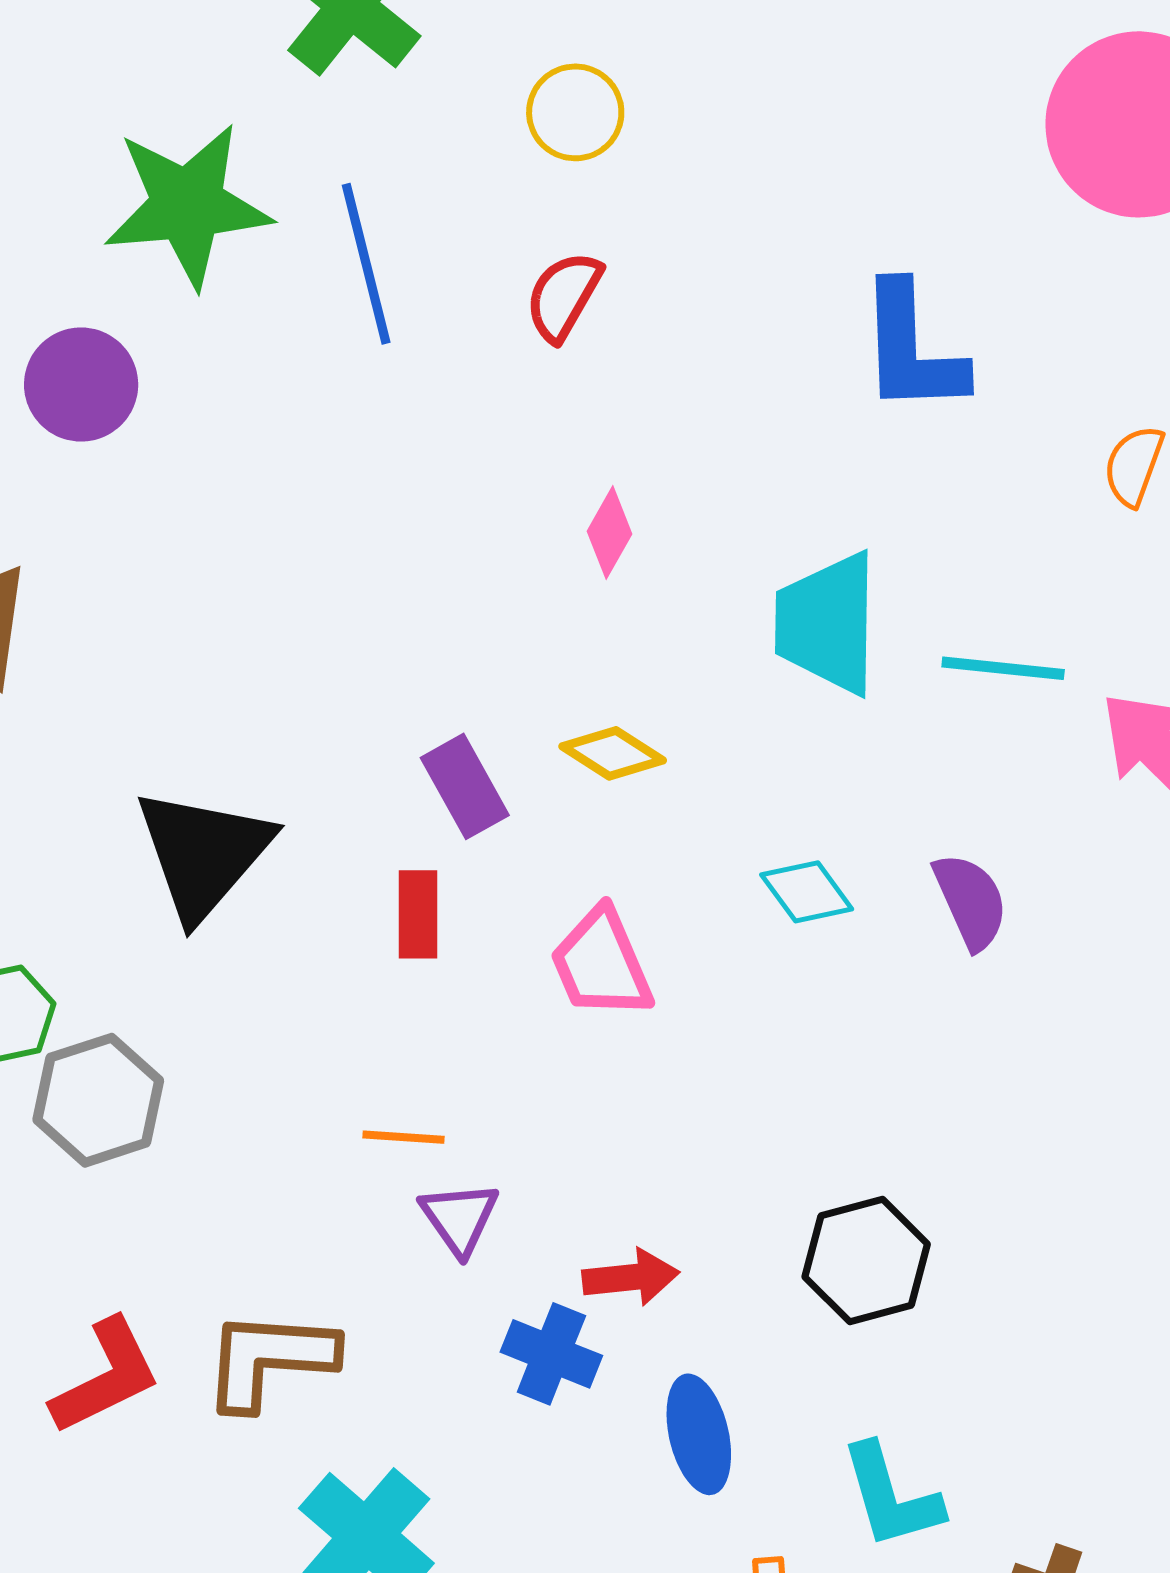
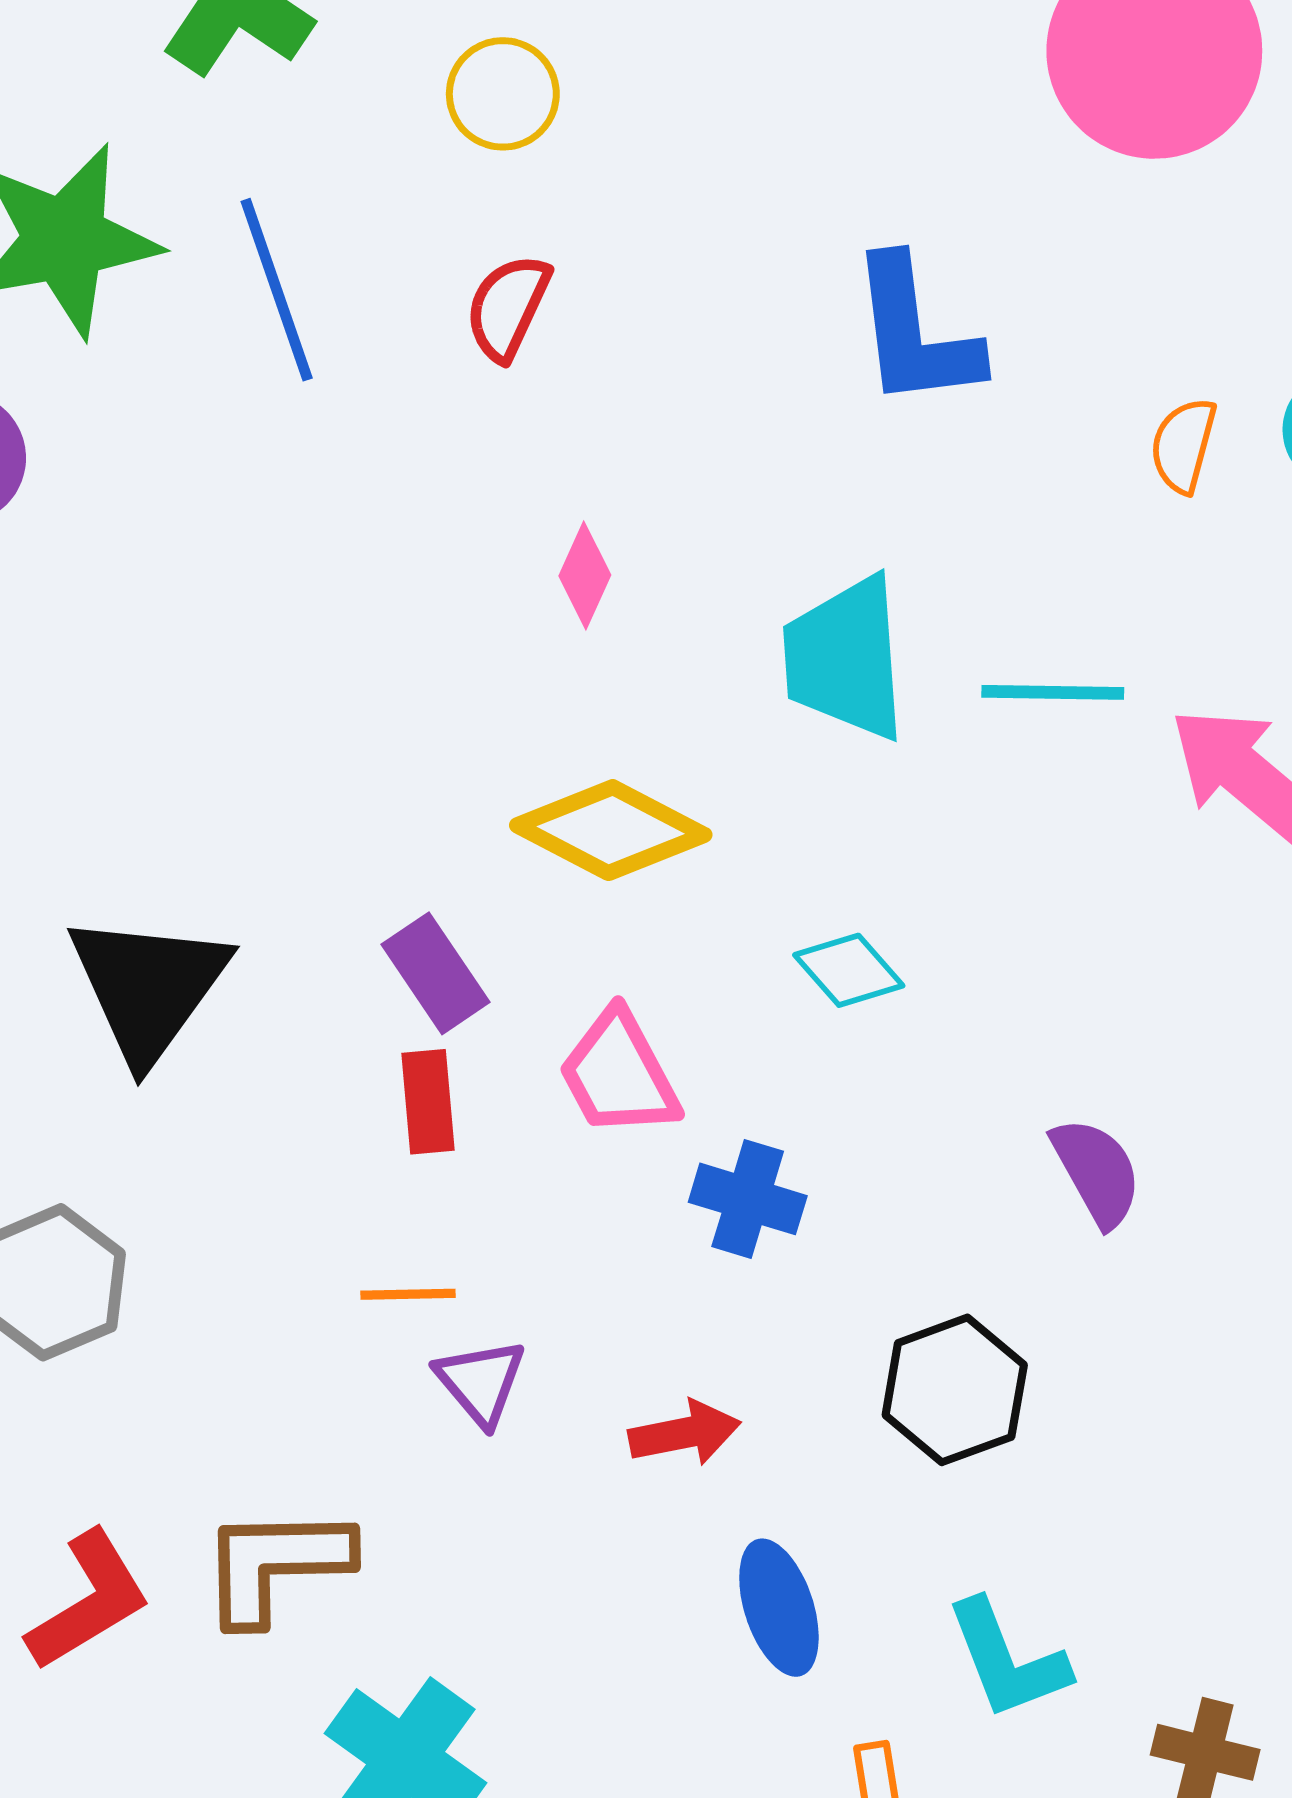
yellow diamond: (613, 753) -> (611, 830), size x1.6
purple rectangle: (465, 786) -> (436, 973), moved
purple semicircle: (971, 901) -> (1097, 1172), moved
red rectangle: (418, 914) -> (428, 1102), moved
blue cross: (551, 1354) -> (748, 1199), moved

